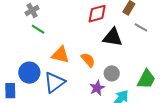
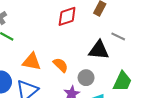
gray line: (141, 27) -> (118, 36), moved
black triangle: (113, 37) -> (99, 50), moved

